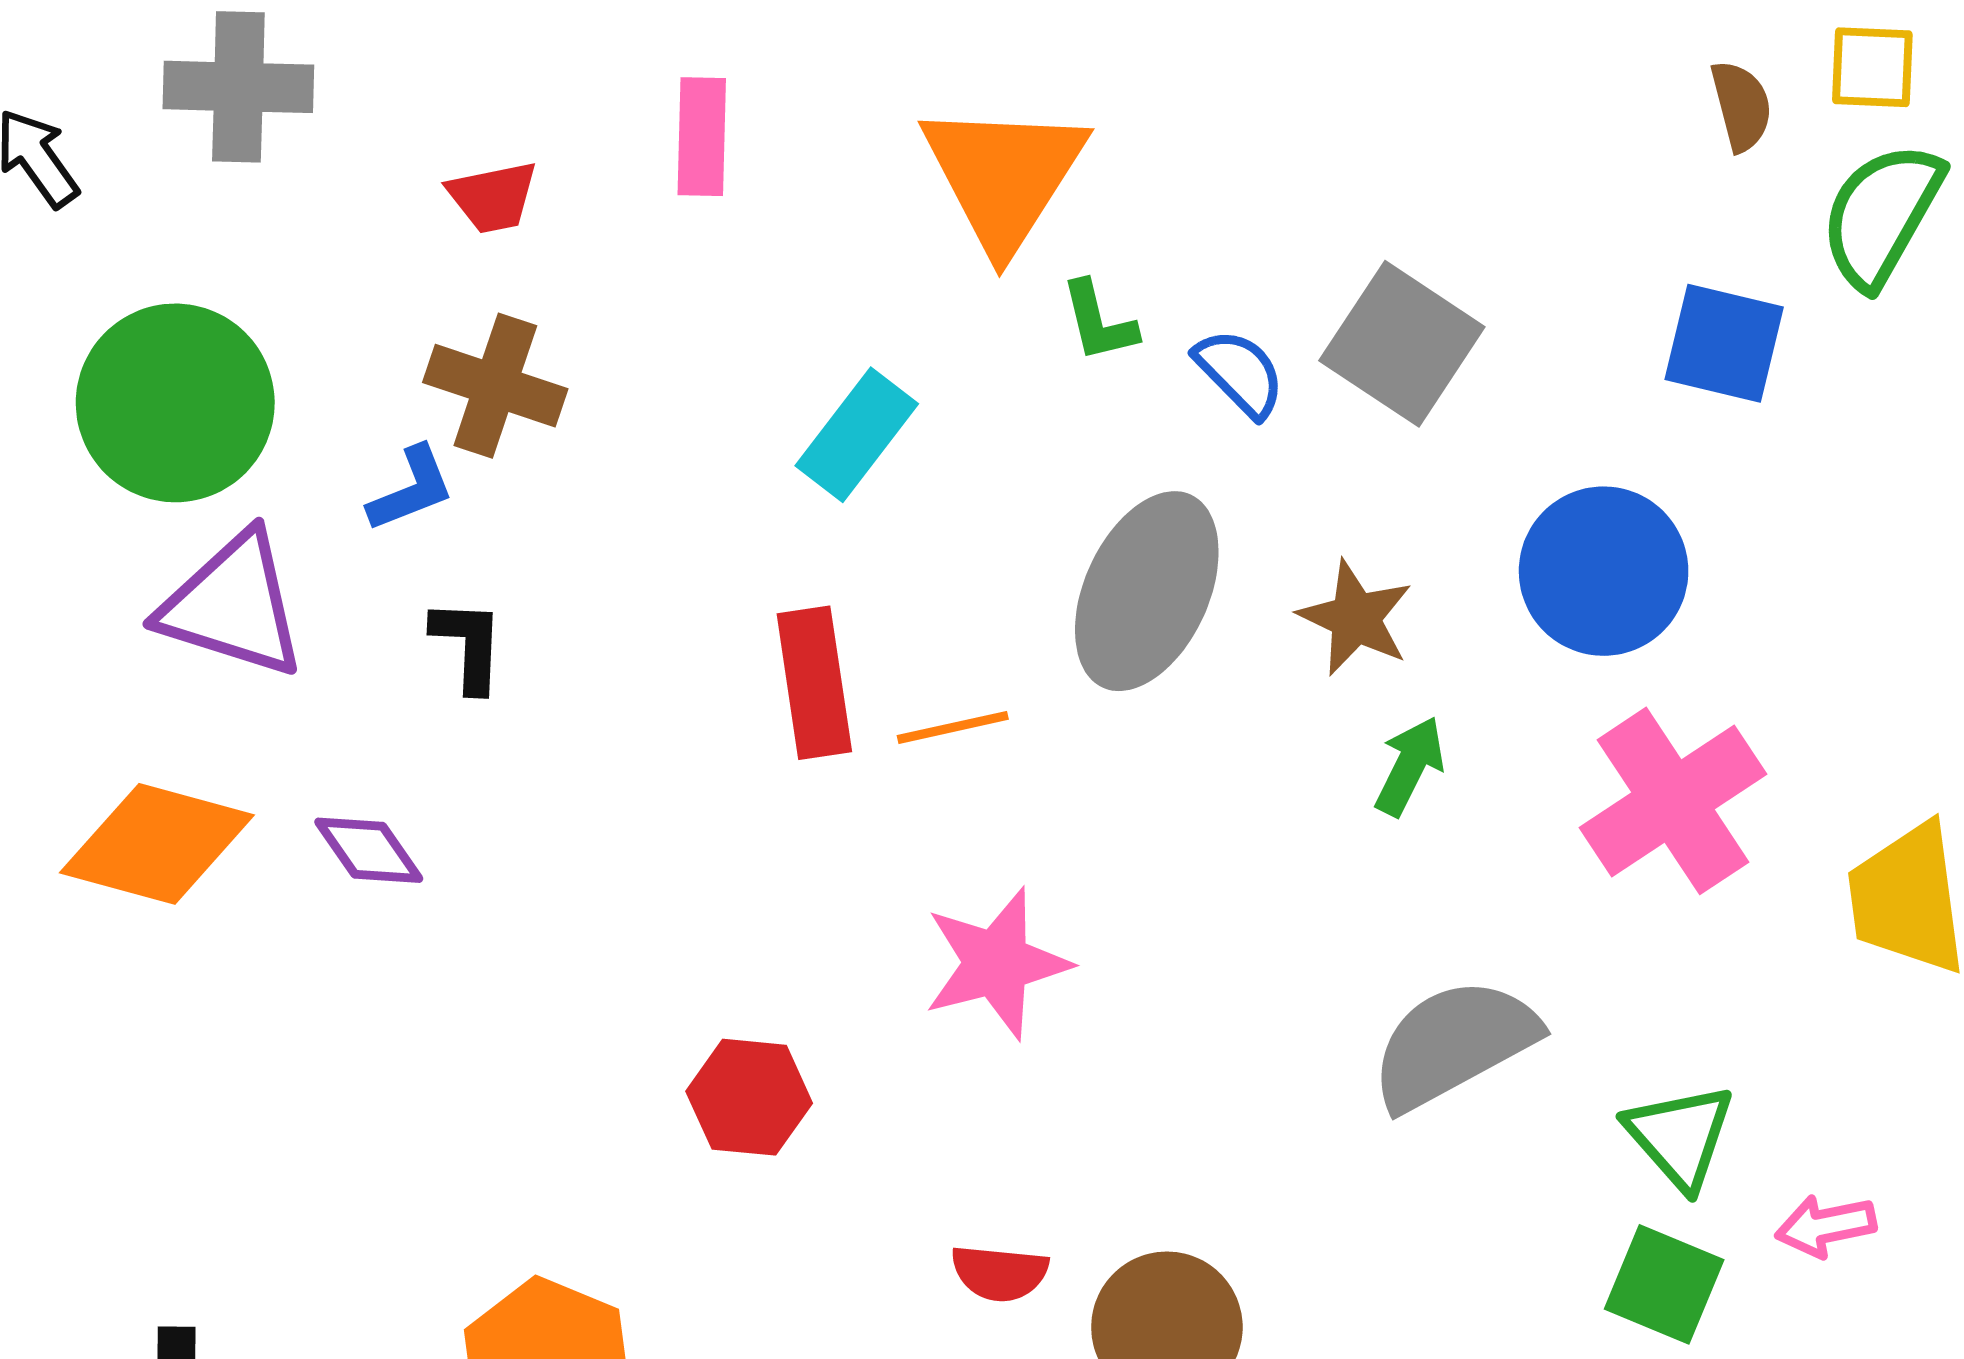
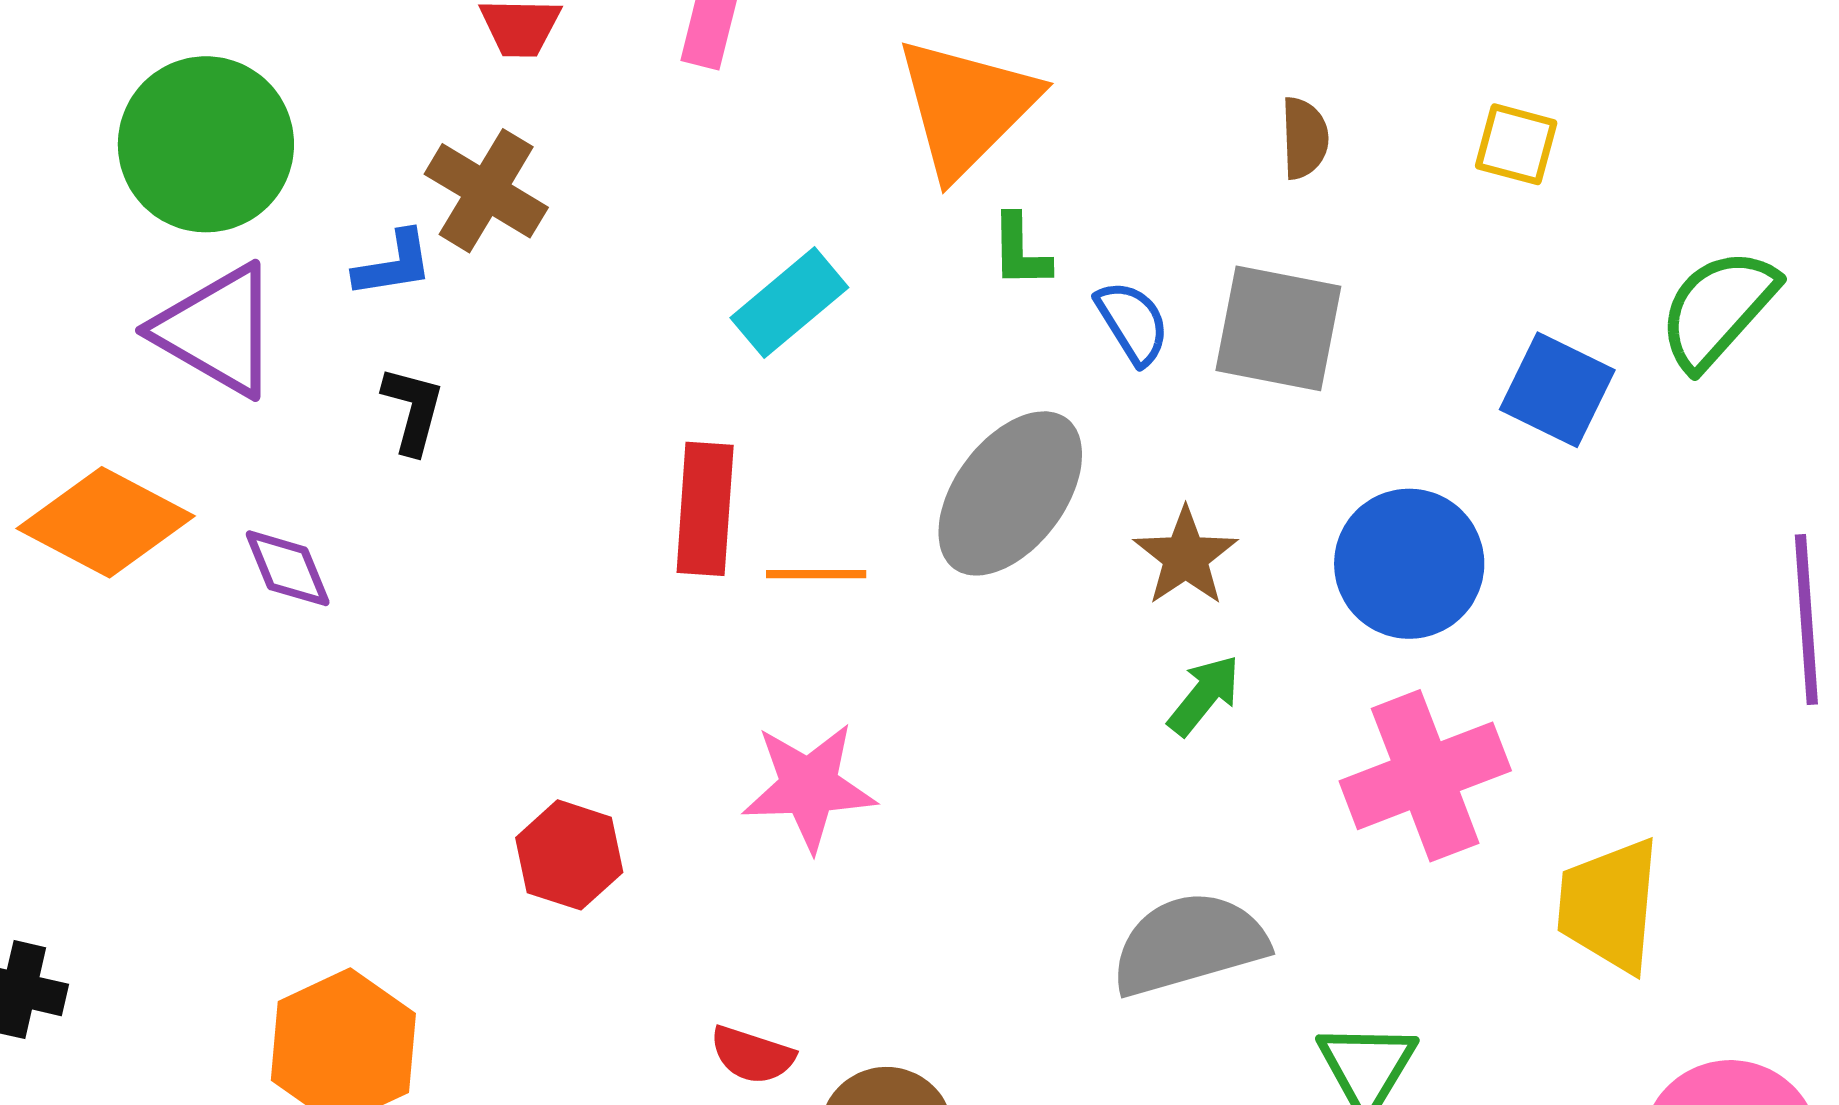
yellow square: (1872, 67) -> (1516, 144), moved
brown semicircle: (1741, 106) -> (1304, 138), moved
gray square: (1402, 344) -> (1278, 328), turned -35

